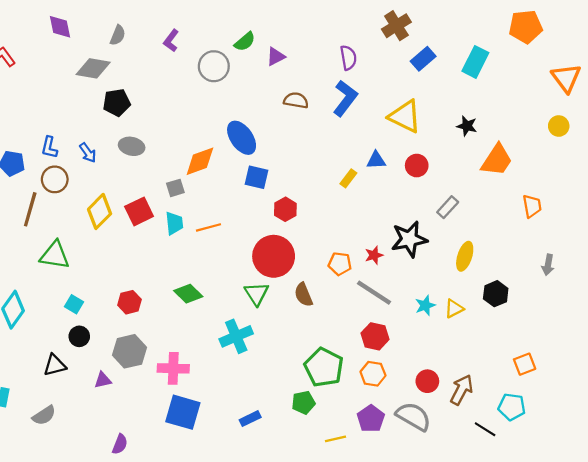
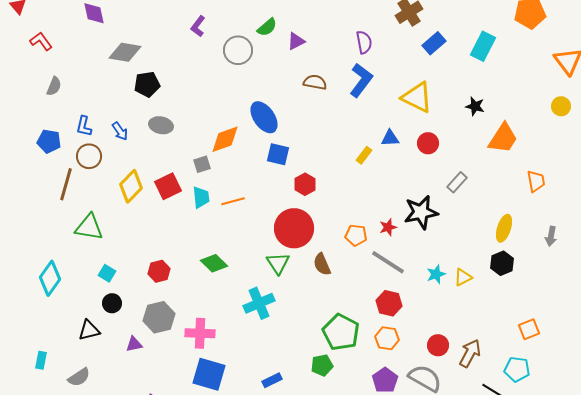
gray semicircle: (118, 35) -> (54, 86), moved
yellow ellipse: (465, 256) -> (504, 228), moved

